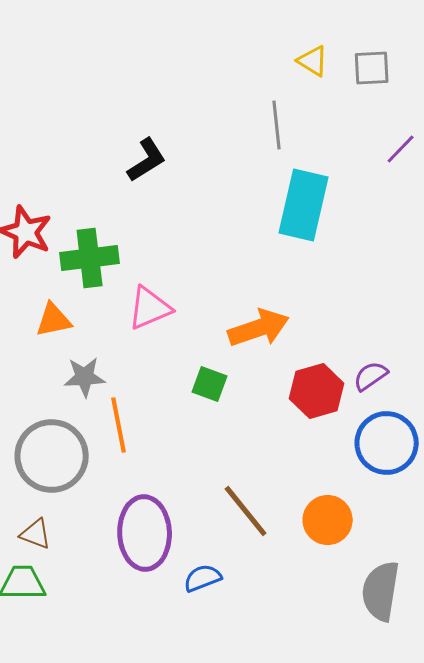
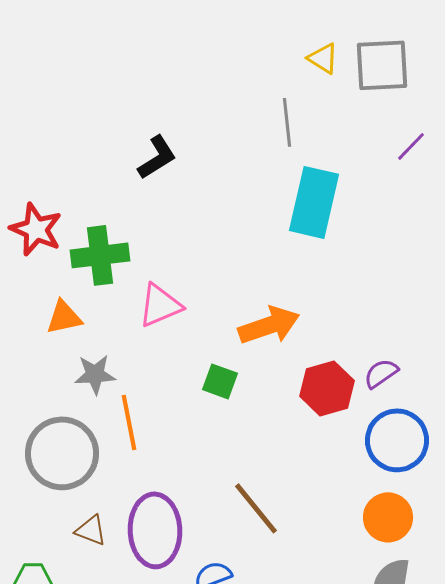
gray square: (372, 68) -> (382, 65), size x1.5
orange circle: (328, 520) -> (388, 517), moved
brown triangle: (36, 534) -> (91, 530), moved

